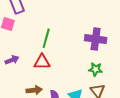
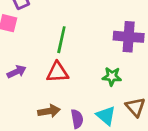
green star: (95, 69) -> (112, 76), moved

